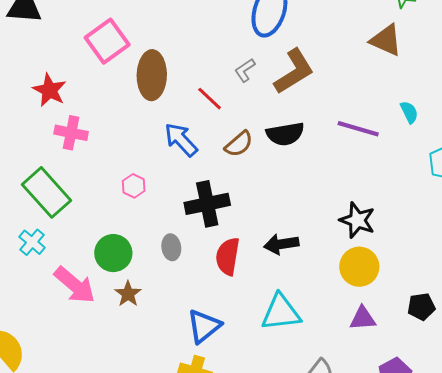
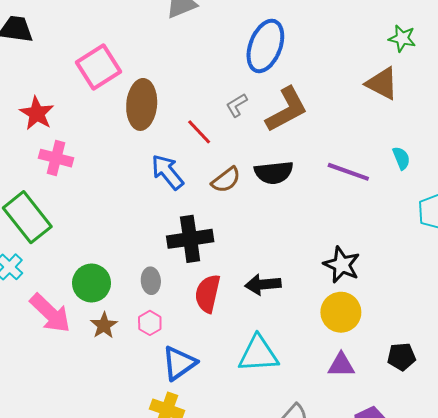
pink hexagon: (134, 186) -> (150, 323), moved

